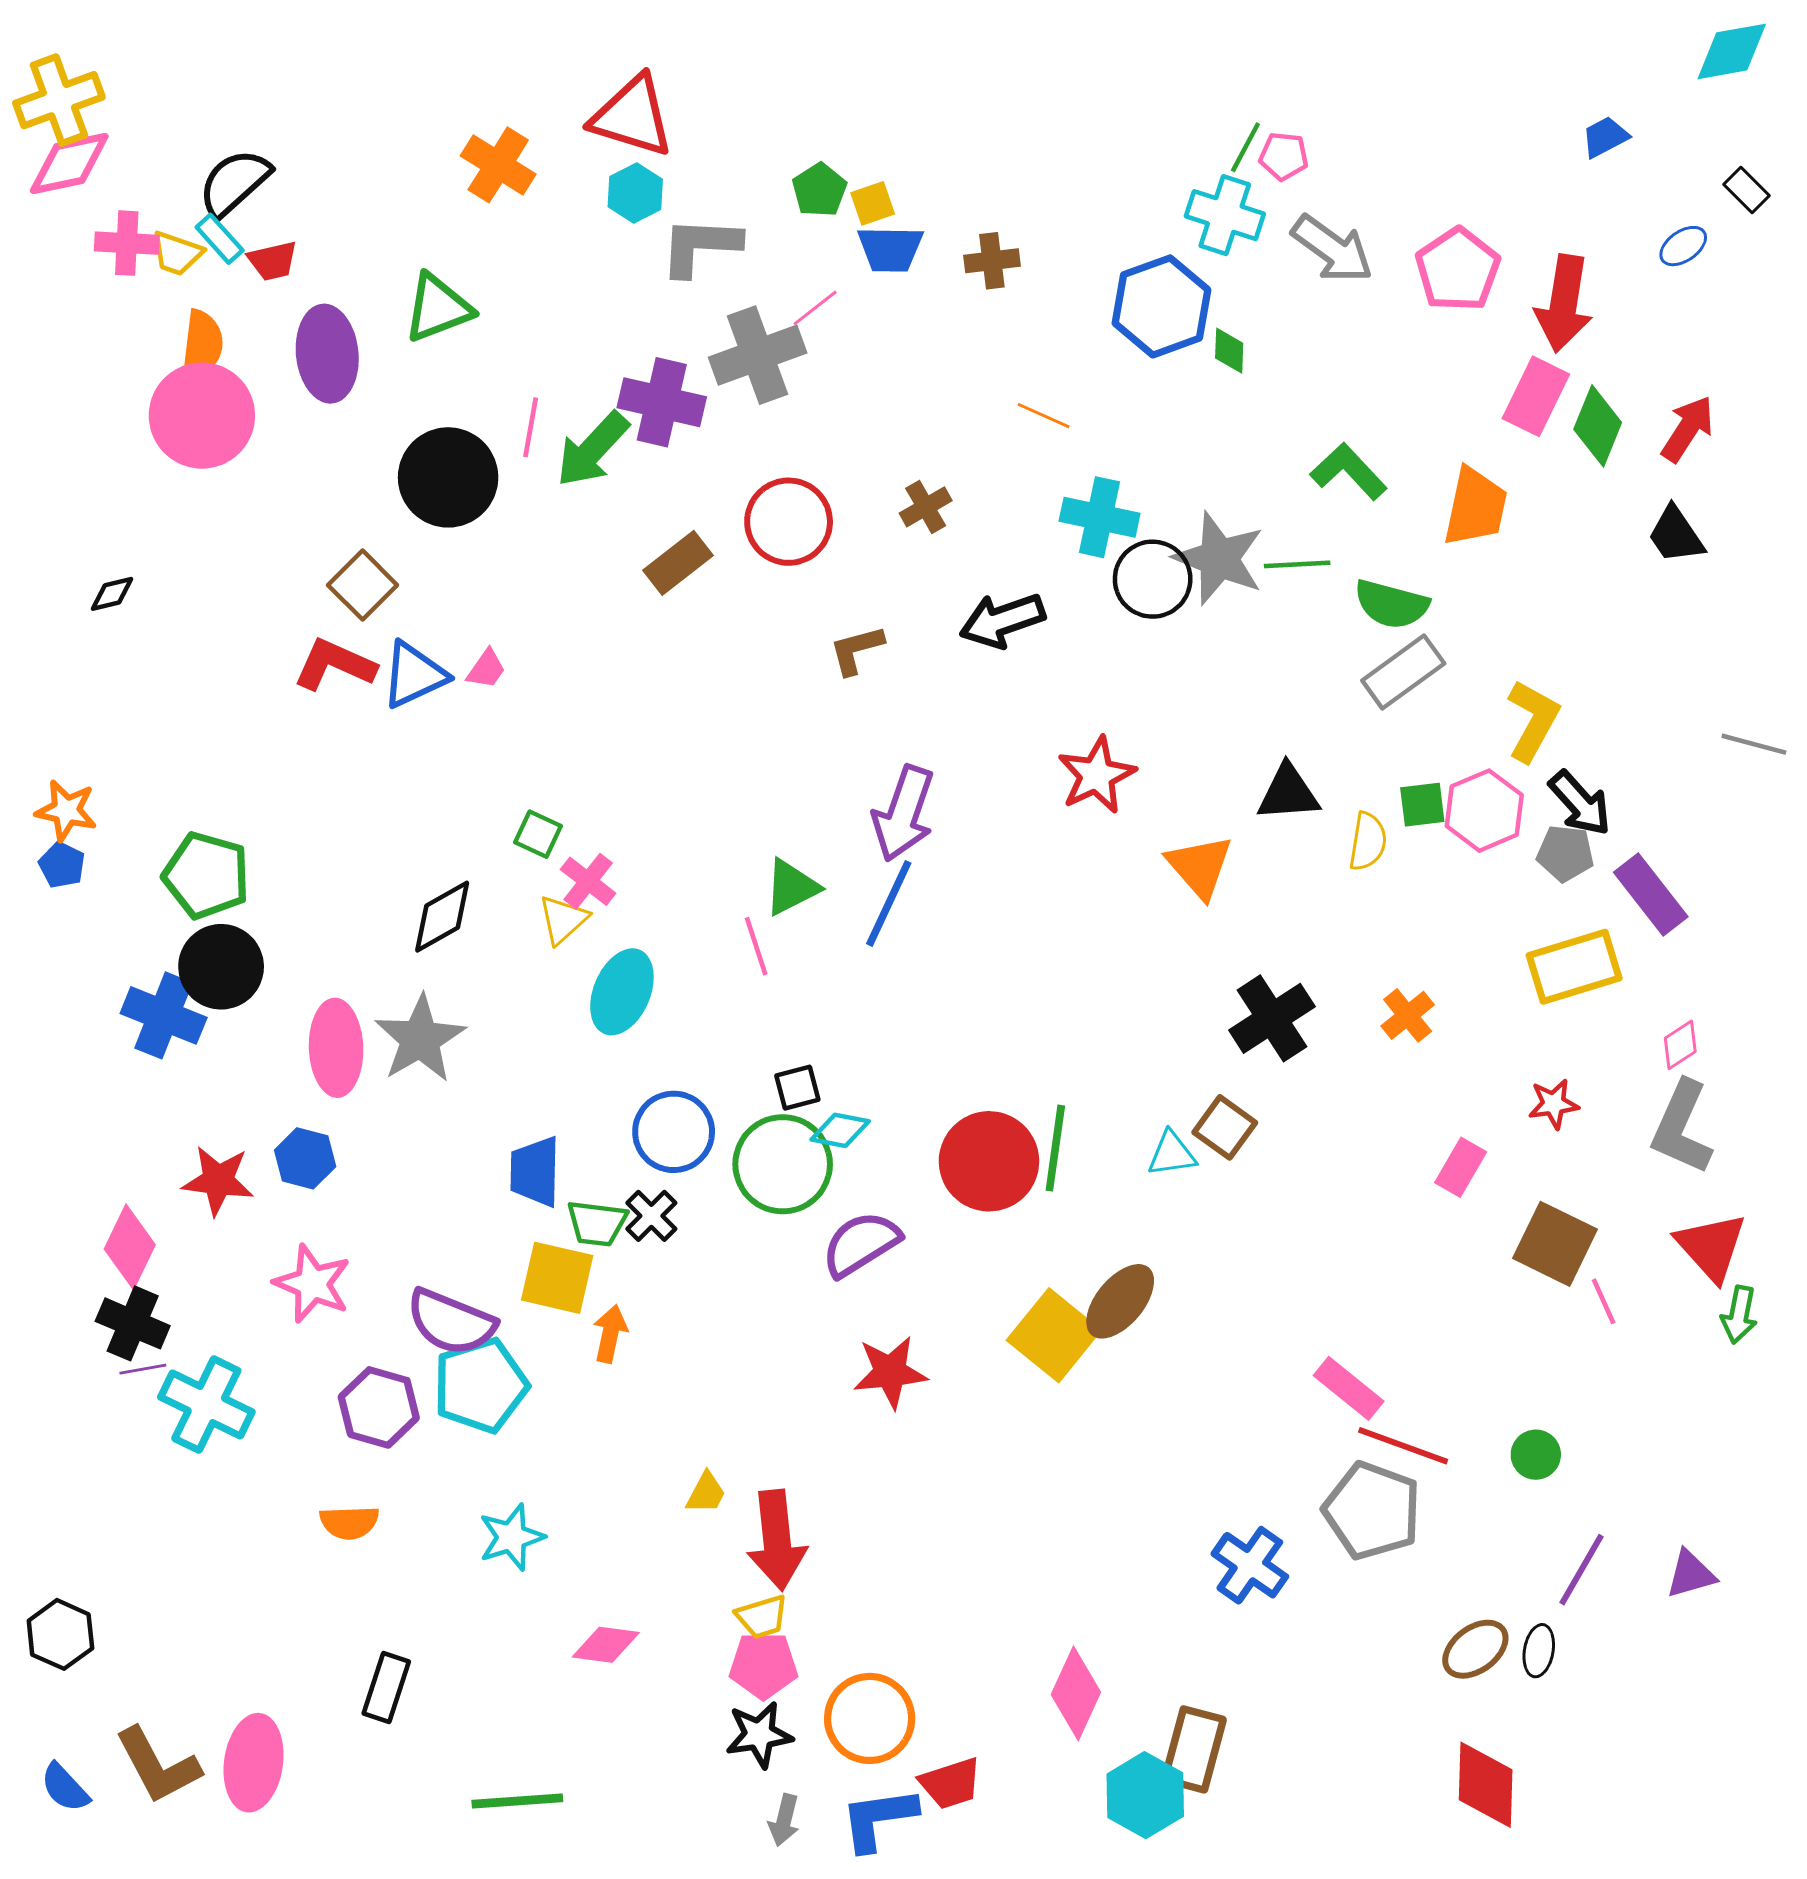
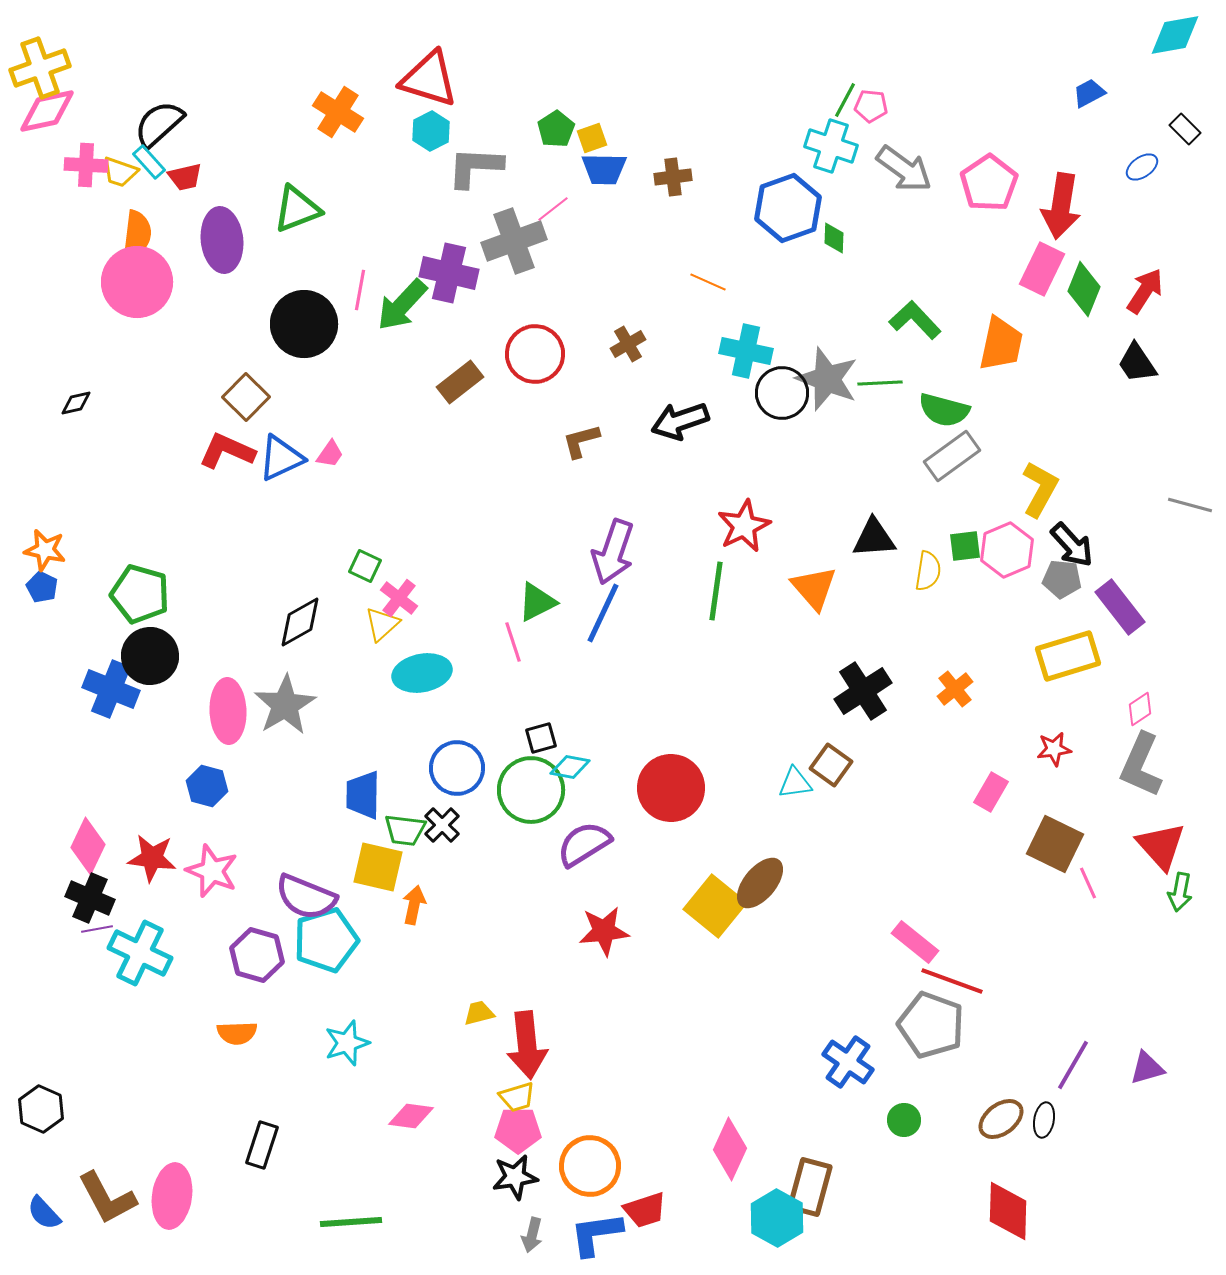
cyan ellipse: (622, 992) -> (422, 673), turned 56
green line: (1055, 1148) -> (716, 591), moved
red star: (218, 1180) -> (152, 858), moved
green circle: (1536, 1455) -> (904, 1120), moved
yellow trapezoid: (706, 1493) -> (479, 1013), turned -132

